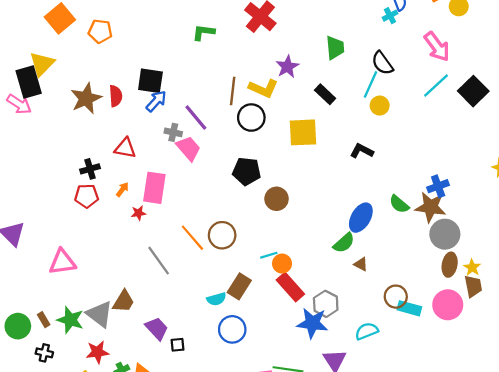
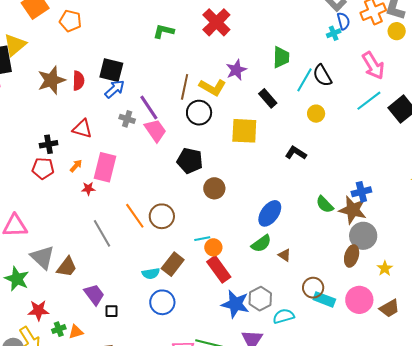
cyan line: (370, 84) -> (304, 80), moved
pink trapezoid: (188, 148) -> (155, 130), moved
blue ellipse: (361, 218) -> (270, 213), moved
green semicircle: (344, 243) -> (261, 244), moved
brown ellipse: (450, 265) -> (352, 256), moved
brown trapezoid: (473, 286) -> (389, 308), moved, turned 65
gray hexagon: (326, 304) -> (260, 299), moved
gray triangle: (100, 314) -> (43, 257), moved

